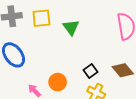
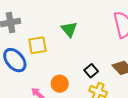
yellow square: (41, 18) -> (37, 45), moved

